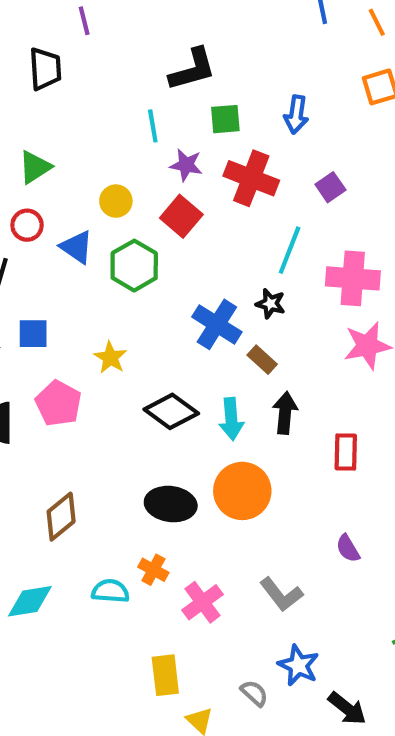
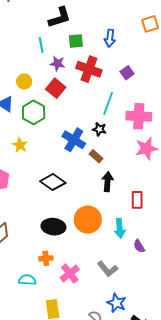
yellow star: (110, 358) -> (20, 145), moved
cyan arrow: (231, 419) -> (120, 228), moved
orange cross: (153, 570) -> (46, 258), turned -32
cyan semicircle: (110, 591) -> (27, 280), moved

